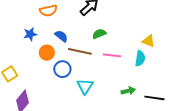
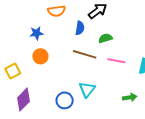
blue semicircle: (61, 36) -> (80, 28), moved, turned 56
orange circle: (47, 53) -> (40, 56), moved
blue circle: (62, 69) -> (65, 100), moved

